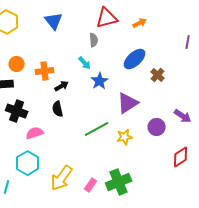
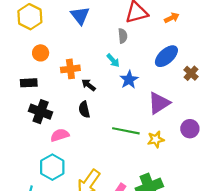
orange circle: (17, 64) -> (41, 53), moved
black arrow: (62, 86) -> (89, 85), turned -112
green line: (97, 129) -> (126, 131), turned 40

